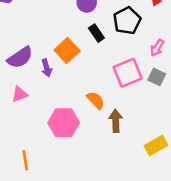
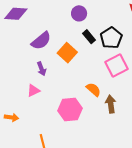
black pentagon: (127, 21) -> (111, 38), moved
purple semicircle: (20, 57) -> (41, 41), moved
purple arrow: (47, 68) -> (42, 69), moved

